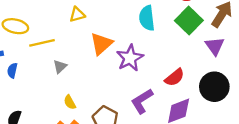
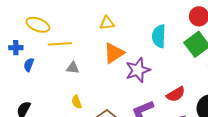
yellow triangle: (77, 15) -> (107, 23), moved
gray triangle: (60, 66) -> (73, 68), turned 40

